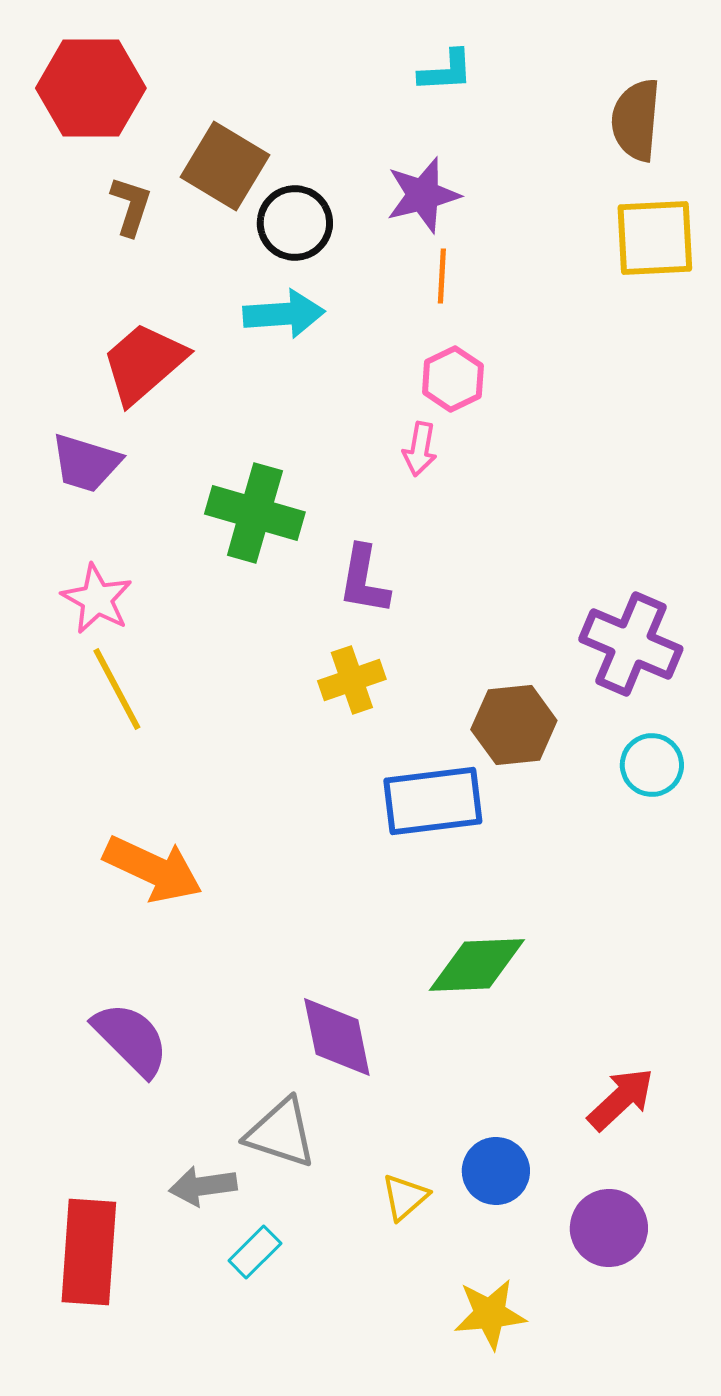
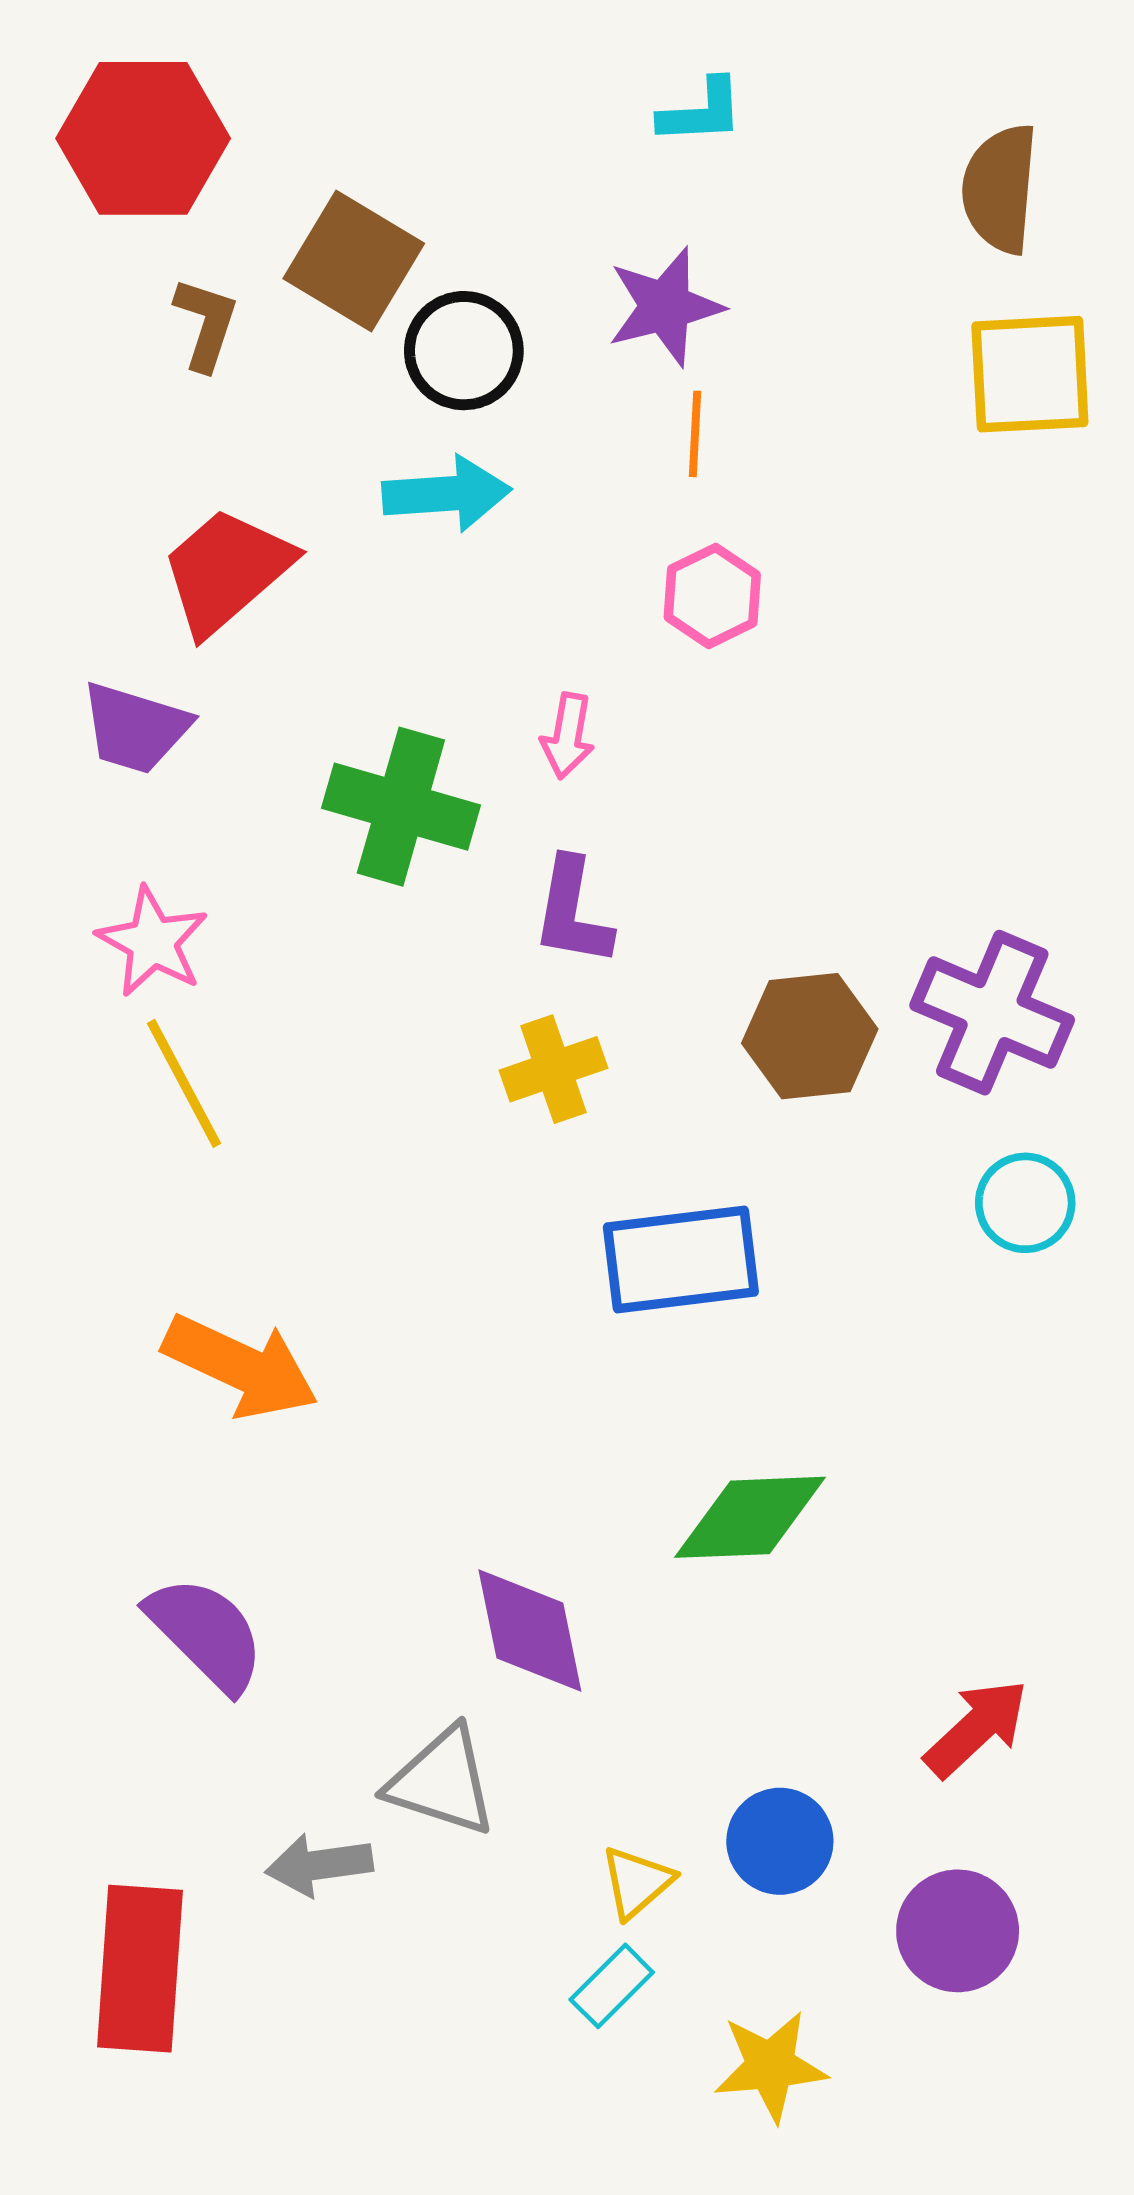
pink arrow: (420, 449) -> (568, 736), moved
brown hexagon: (514, 725) -> (810, 1036), moved
cyan rectangle: (255, 1252) -> (612, 1986), moved

